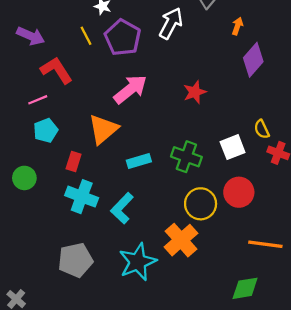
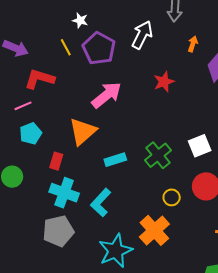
orange arrow: (237, 26) -> (193, 44), moved
red L-shape: (56, 70) -> (40, 79), turned -40
red star: (195, 92) -> (164, 82), moved
green cross: (186, 157) -> (158, 155), turned 32
yellow circle: (201, 204) -> (172, 197), size x0.6
gray pentagon: (75, 260) -> (58, 231), moved

